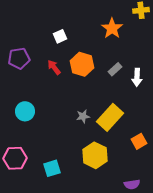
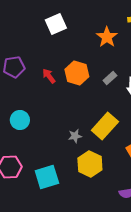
white square: (60, 36) -> (56, 24), moved, size x1.5
gray star: (83, 116) -> (75, 136), moved
cyan square: (52, 168) -> (47, 177), size x1.4

